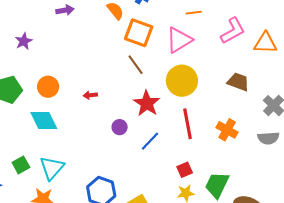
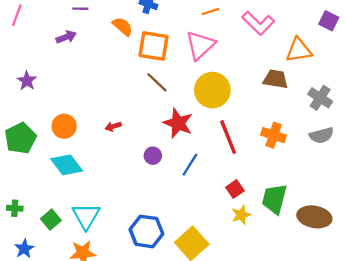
pink L-shape: (233, 31) -> (258, 23), turned 84
orange triangle: (265, 43) -> (299, 50), moved

